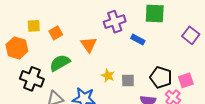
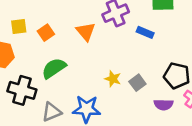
orange triangle: (89, 45) -> (86, 32), moved
gray square: (128, 81) -> (137, 83), turned -32

